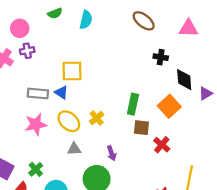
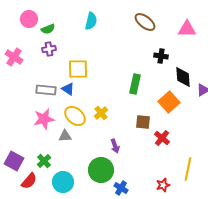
green semicircle: (55, 13) -> (48, 29), moved
pink circle: (20, 28) -> (29, 19), moved
purple cross: (27, 51) -> (49, 49), moved
green rectangle: (133, 104) -> (135, 84), moved
gray triangle: (74, 149) -> (65, 136), moved

